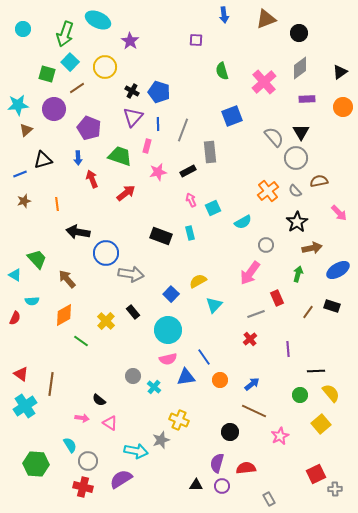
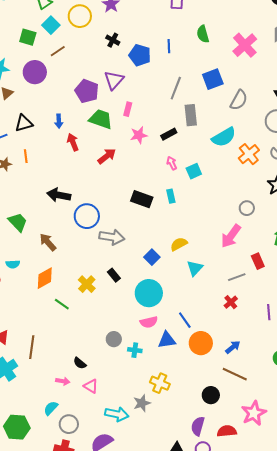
yellow circle: (105, 67) -> (80, 16), moved
black cross: (132, 91) -> (113, 40), moved
blue line: (158, 124) -> (169, 46), moved
purple pentagon: (89, 128) -> (87, 91), moved
gray line: (183, 130) -> (176, 88), moved
gray semicircle: (274, 137) -> (239, 100), moved, turned 70
orange line: (57, 204) -> (26, 156), moved
cyan semicircle: (243, 222) -> (224, 137), moved, size x1.4
orange circle: (220, 380) -> (201, 343), size x1.5
cyan cross: (154, 387) -> (135, 350), turned -32
pink star: (280, 436) -> (254, 413), moved, size x1.4
cyan semicircle: (70, 445) -> (51, 408), turned -105

